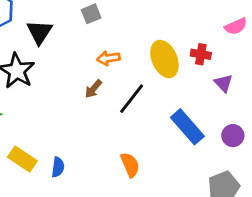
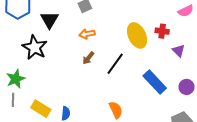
orange arrow: (108, 58) -> (87, 34), moved

